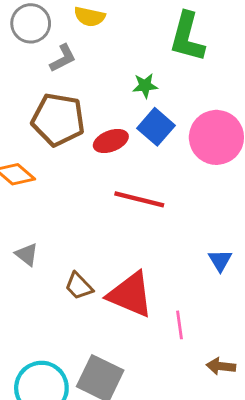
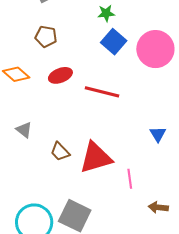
brown pentagon: (58, 120) -> (46, 37), size x0.6
red ellipse: (111, 141) -> (60, 75), moved
red triangle: (130, 295) -> (96, 158), turned -39

